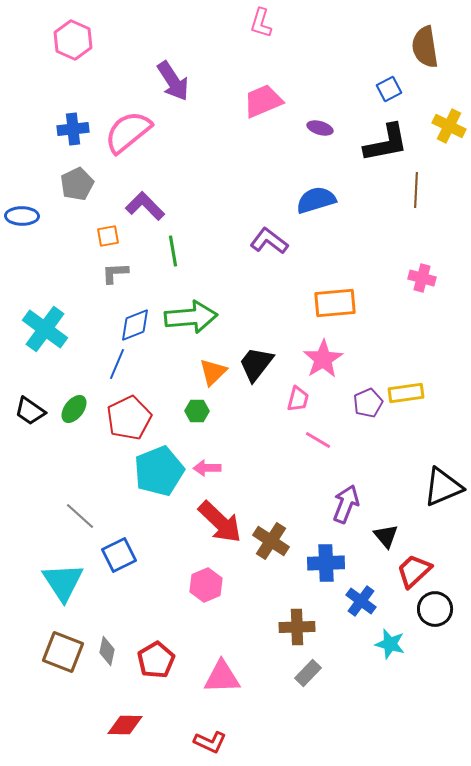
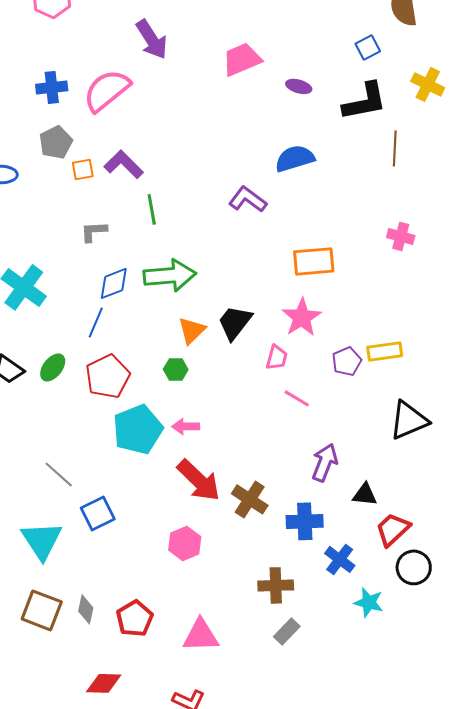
orange square: (108, 236) -> (83, 169), moved
black triangle: (443, 487) -> (409, 420), moved
black triangle: (386, 536) -> (365, 494), turned -44

